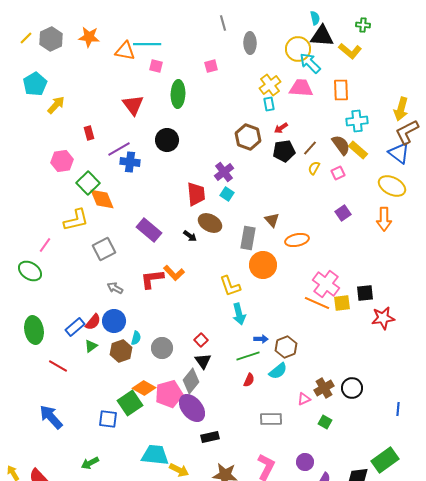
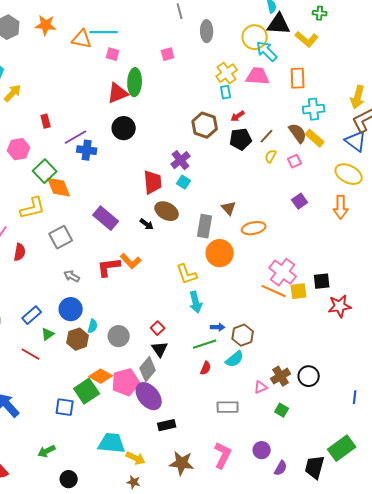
red triangle: (133, 105) -> (118, 93), moved, turned 45
red semicircle: (93, 322) -> (20, 252), moved, turned -30
red line: (58, 366) -> (31, 354), moved

